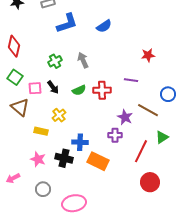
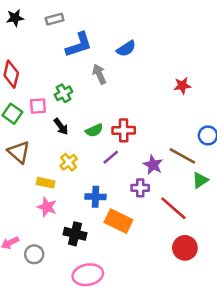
gray arrow: (83, 60) -> (99, 74), moved
purple line: (131, 80) -> (111, 157), moved, turned -48
pink square: (35, 88) -> (38, 106), moved
green triangle: (162, 137) -> (200, 180), moved
red line: (141, 151) -> (173, 208), turned -75
black cross: (64, 158) -> (75, 234), moved
pink star: (38, 159) -> (47, 207), moved
gray circle: (43, 189) -> (34, 254), moved

